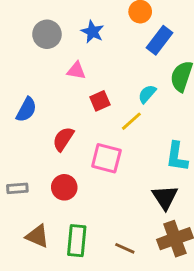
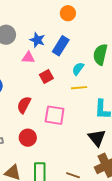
blue star: (92, 32) -> (37, 40), moved
blue rectangle: (160, 40) -> (61, 46), moved
yellow line: (131, 121) -> (79, 88), moved, turned 42

